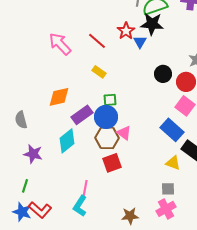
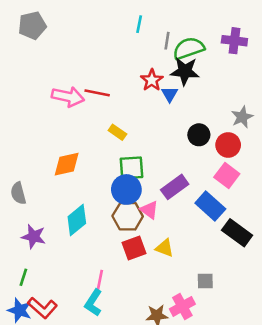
red line: (97, 41) -> (97, 93), moved, turned -30
pink arrow: (60, 44) -> (68, 97), turned 145
green square: (110, 100) -> (131, 168), size x1.5
purple rectangle: (82, 115) -> (175, 187), moved
yellow triangle: (173, 163) -> (165, 248), moved
pink cross: (166, 209) -> (182, 306), moved

